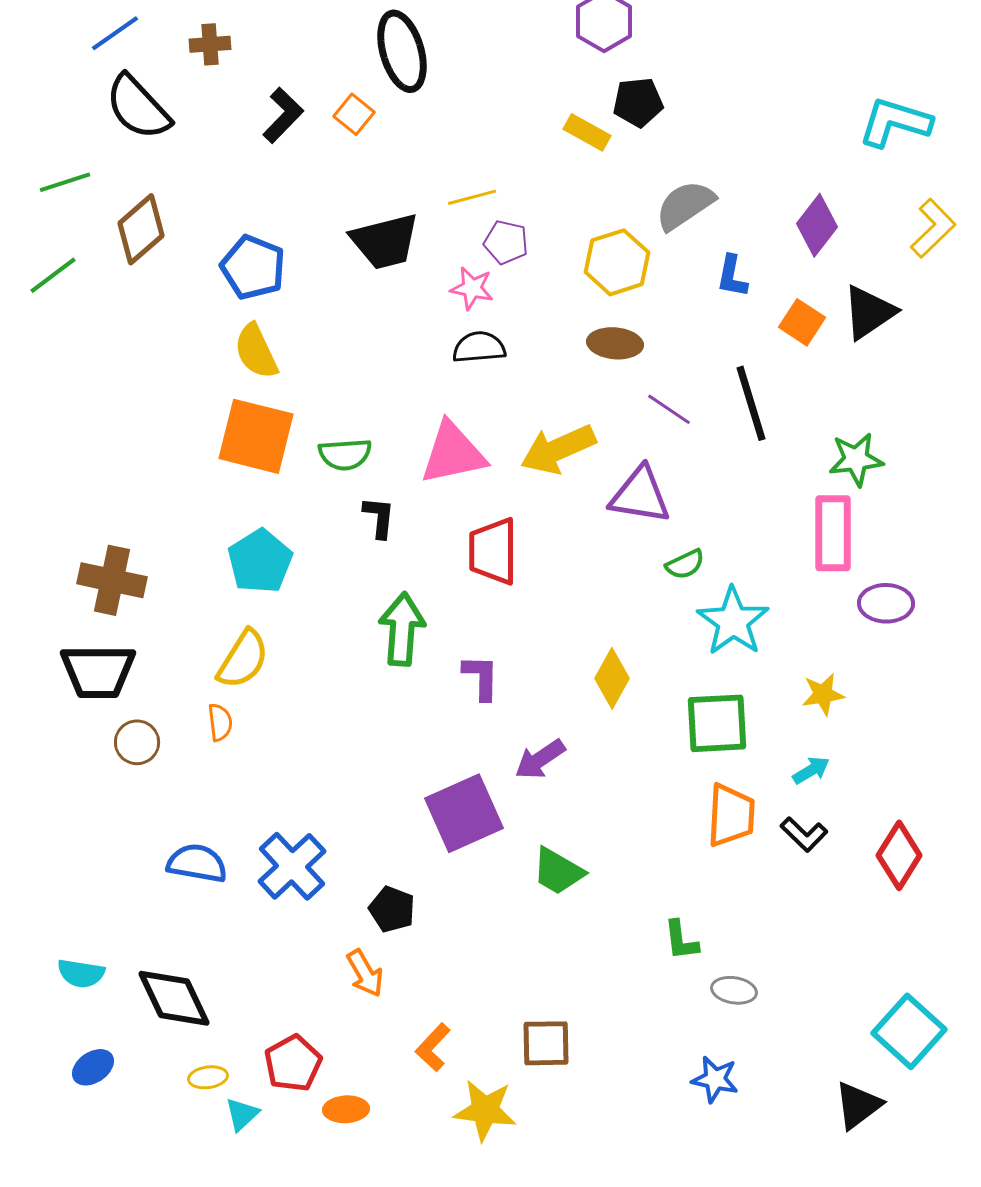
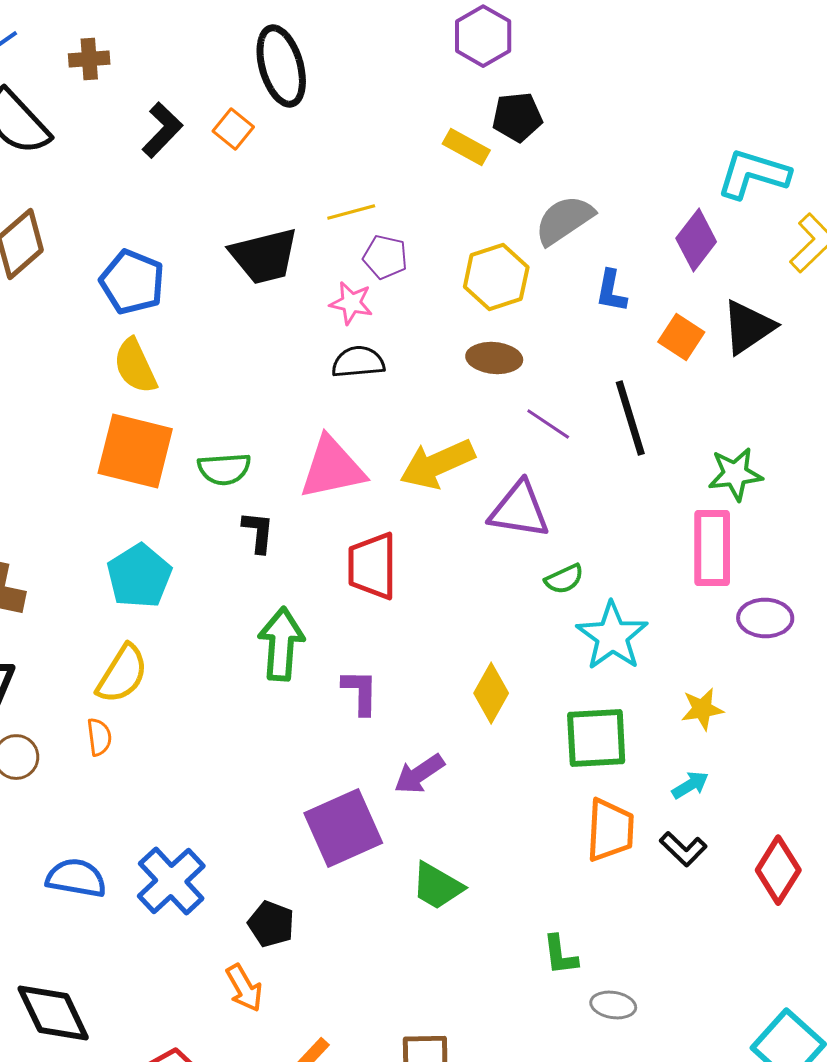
cyan L-shape: (895, 122) -> (753, 174), moved

